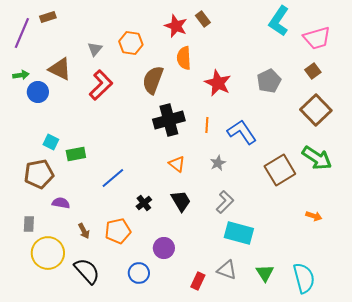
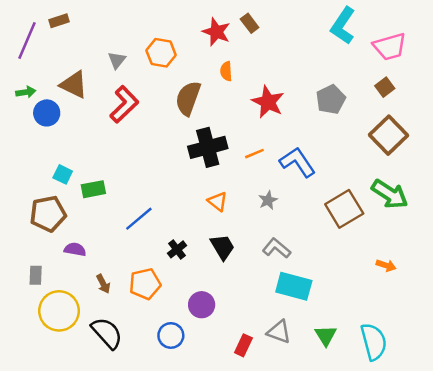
orange semicircle: (184, 58) -> (226, 71), size x0.7
orange line: (207, 125) -> (254, 154), turned 63
gray L-shape: (225, 202) -> (277, 248), turned -95

